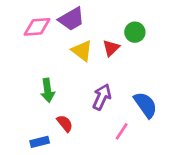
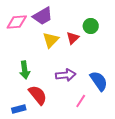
yellow triangle: (82, 51) -> (51, 40), turned 36
purple arrow: (102, 97) -> (66, 75), turned 60
red semicircle: (65, 123) -> (38, 95), size x1.5

